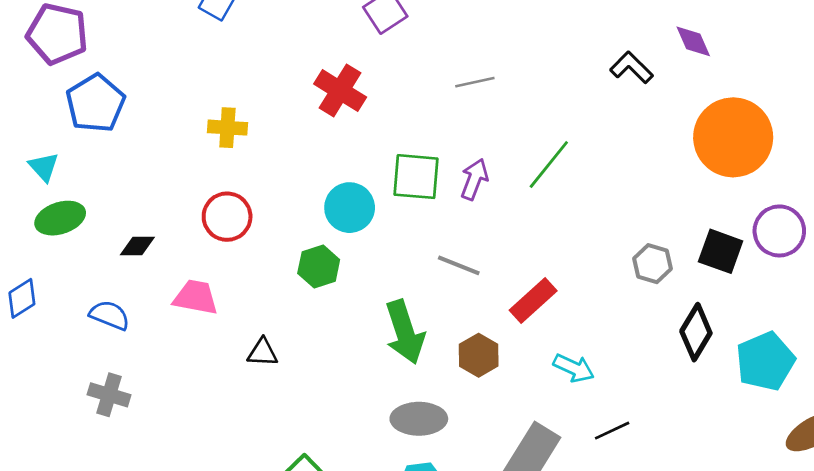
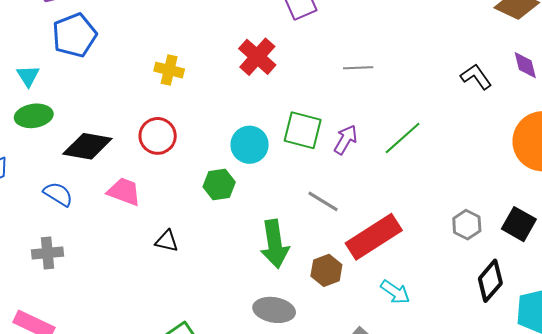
black diamond: (137, 246) -> (87, 146), size x1.8
red rectangle: (533, 301) -> (374, 237), size x1.5
gray cross: (109, 395) -> (48, 253), turned -32

